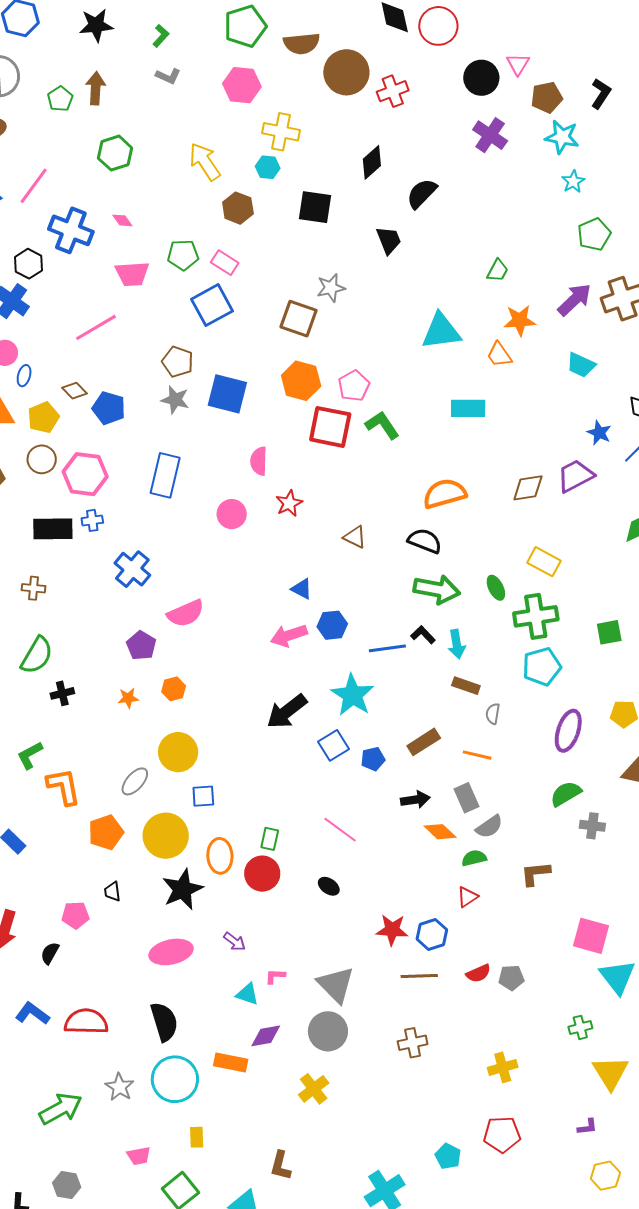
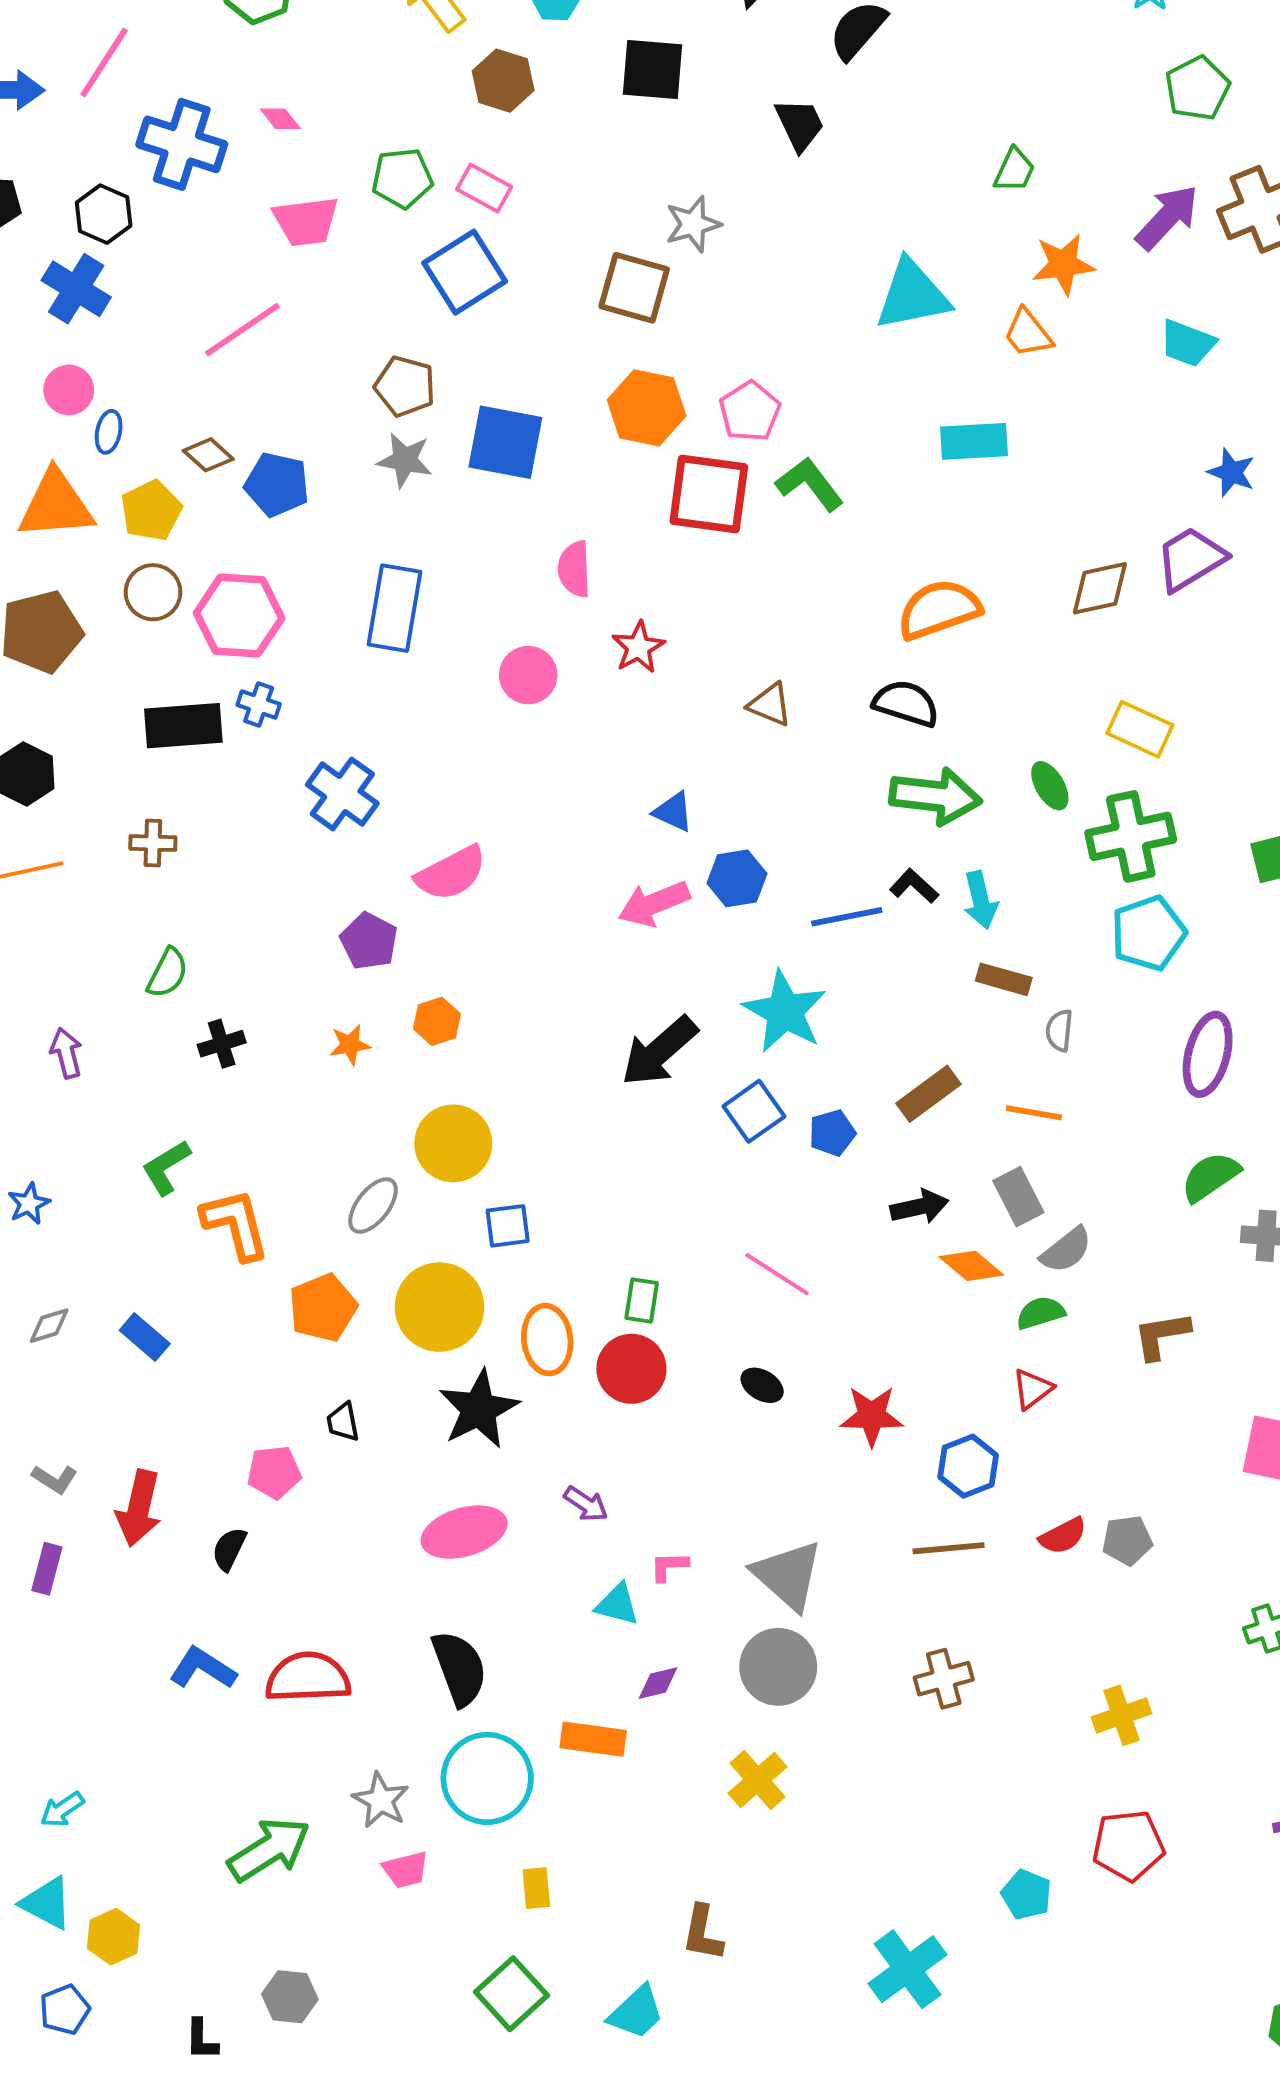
blue cross: (92, 520) -> (259, 705), turned 30
green semicircle: (37, 655) -> (168, 973), size x0.7
red star: (392, 930) -> (872, 1416), moved
purple diamond: (266, 1036) -> (658, 1683), size x0.7
pink trapezoid: (139, 1156) -> (406, 1870), moved

